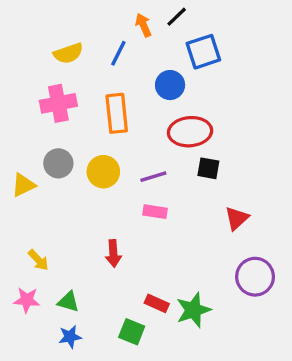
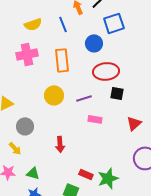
blue line: (118, 53) -> (63, 24), turned -49
gray circle: (58, 163) -> (25, 126), moved
pink rectangle: (155, 212) -> (95, 119), moved

